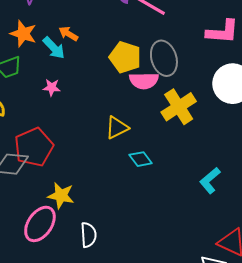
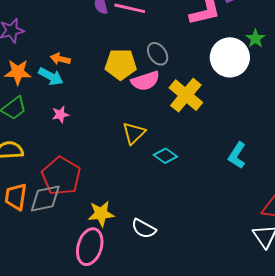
gray ellipse: (164, 58) -> (158, 54), size x0.7
white semicircle: (88, 235) -> (144, 229), moved, turned 140

